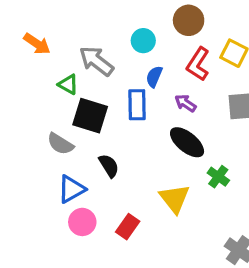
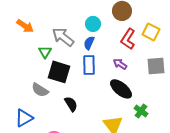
blue semicircle: (154, 77) -> (89, 43), moved
green triangle: (68, 84) -> (45, 52), turned 32
blue triangle: (71, 189) -> (24, 118), moved

